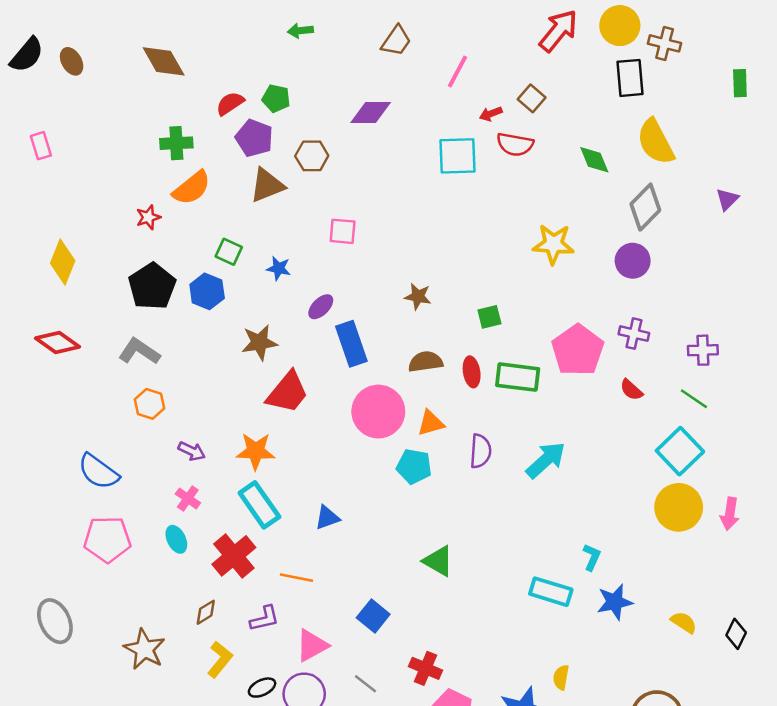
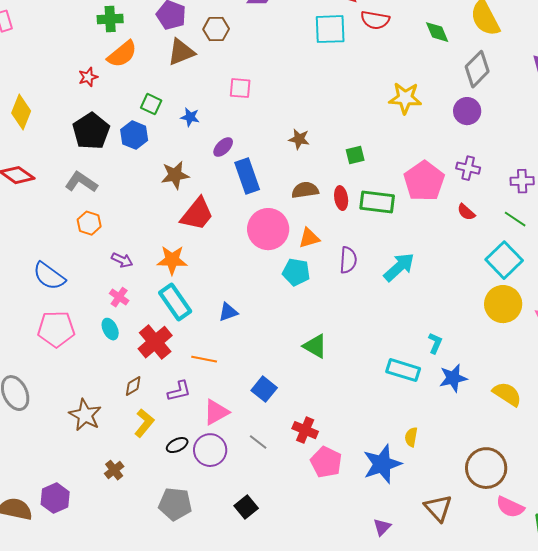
yellow semicircle: (684, 622) -> (507, 394), size x1.4

